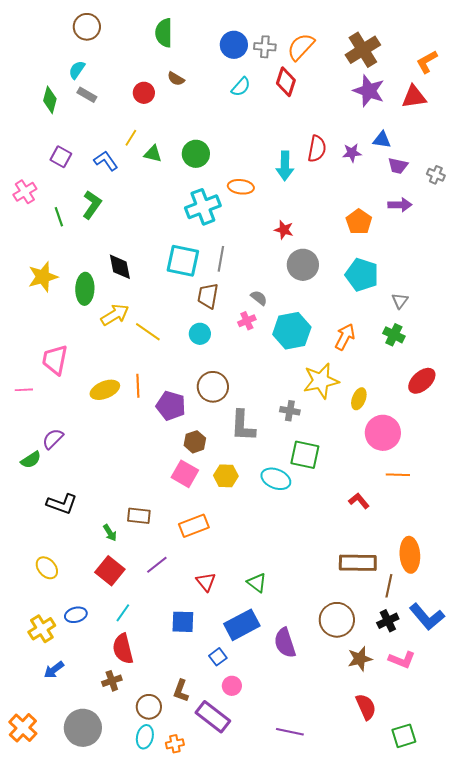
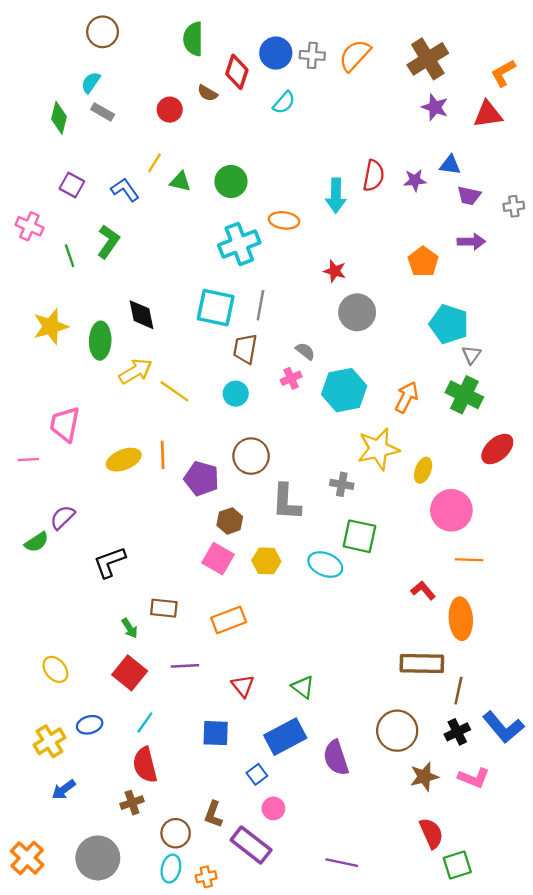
red diamond: (286, 82) -> (237, 72), moved
purple star: (369, 91) -> (435, 107), size x0.7
gray cross: (436, 175) -> (514, 206), turned -30
pink cross: (25, 192) -> (29, 226), turned -35
cyan pentagon: (362, 275) -> (449, 324), moved
green cross: (394, 335) -> (464, 395), size x1.4
black L-shape: (62, 504) -> (110, 562), moved, turned 140
orange ellipse: (410, 555) -> (461, 619), moved
purple line: (157, 565) -> (185, 666), turned 35
green square: (404, 736) -> (457, 865), moved

